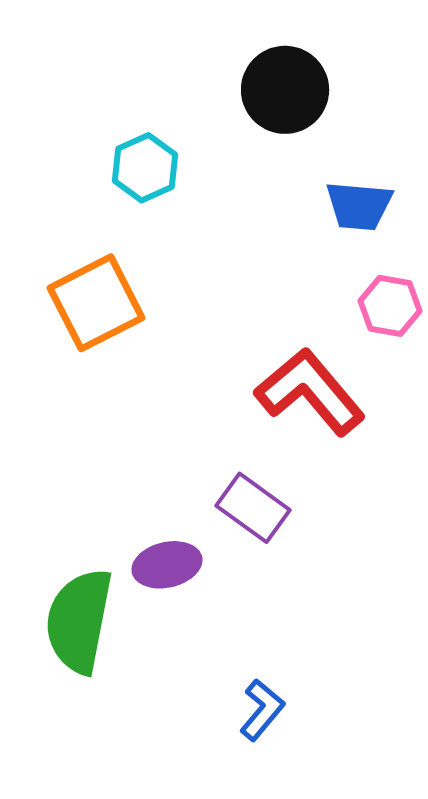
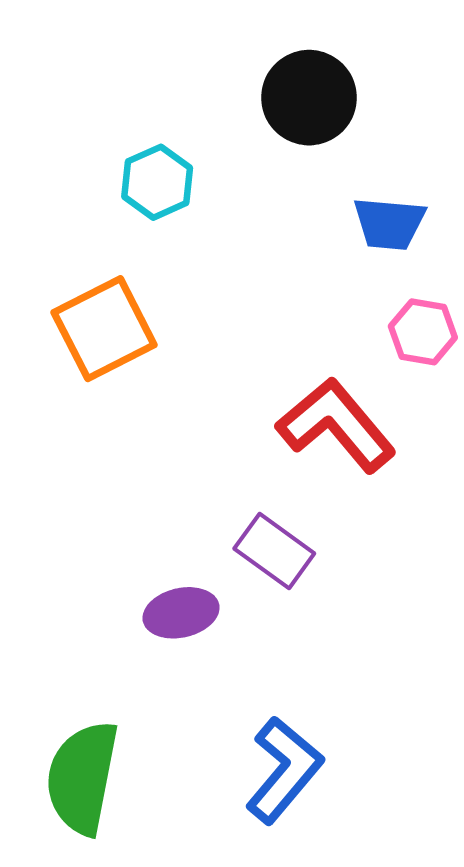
green semicircle: (79, 621) -> (82, 778), moved
blue L-shape: (262, 710) -> (284, 770), size x1.6

